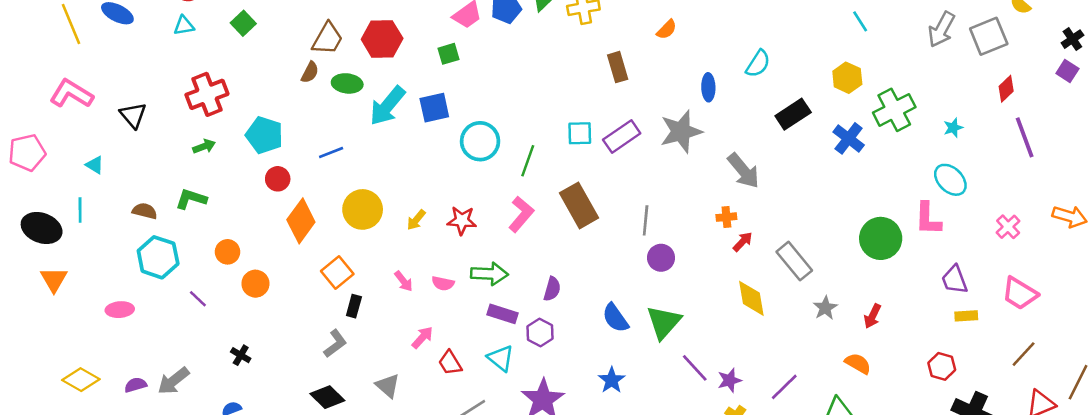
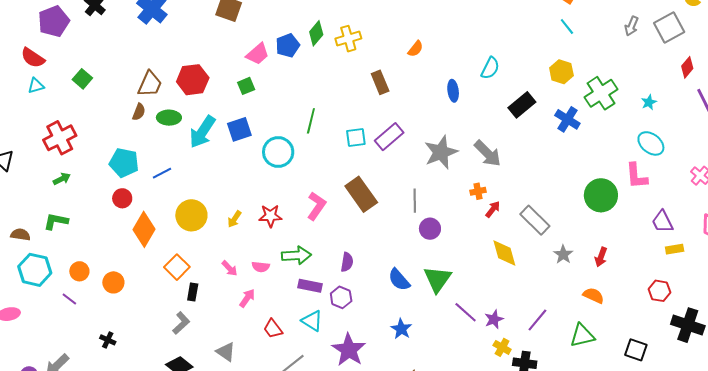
gray arrow: (942, 29) -> (632, 26), size x0.7
gray star: (681, 132) -> (441, 152), moved
cyan pentagon: (264, 135) -> (124, 163), moved
green line: (528, 161) -> (311, 121), moved
orange circle: (228, 252) -> (79, 271), moved
pink arrow: (422, 337) -> (247, 298), moved

